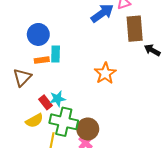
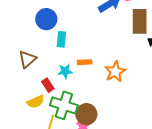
orange rectangle: (42, 60) -> (85, 62), moved
orange star: (105, 73) -> (115, 72), moved
cyan star: (58, 99) -> (65, 71), moved

